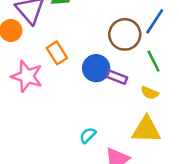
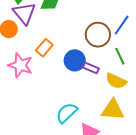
orange rectangle: (57, 53) -> (44, 48), turned 72
yellow semicircle: (150, 93) -> (116, 81), size x1.5
cyan semicircle: (88, 135) -> (67, 113), size x1.6

